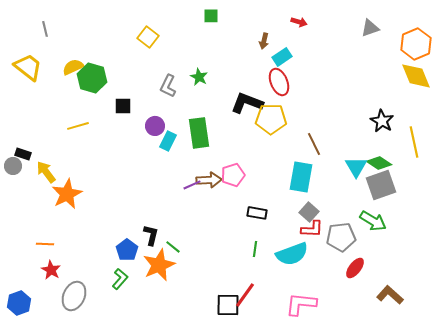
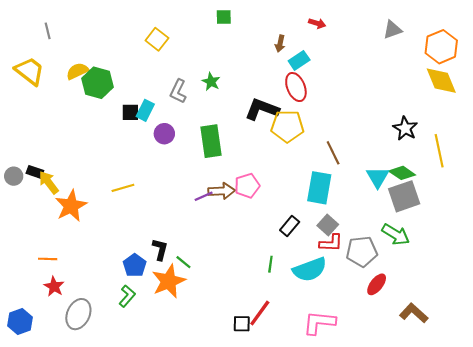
yellow line: (78, 126) -> (123, 188), moved
cyan rectangle: (168, 141) -> (145, 110), moved
black rectangle: (23, 154) -> (35, 172), moved
black rectangle: (257, 213) -> (290, 226), moved, turned -60
black square: (228, 305) -> (242, 324), size x0.7

